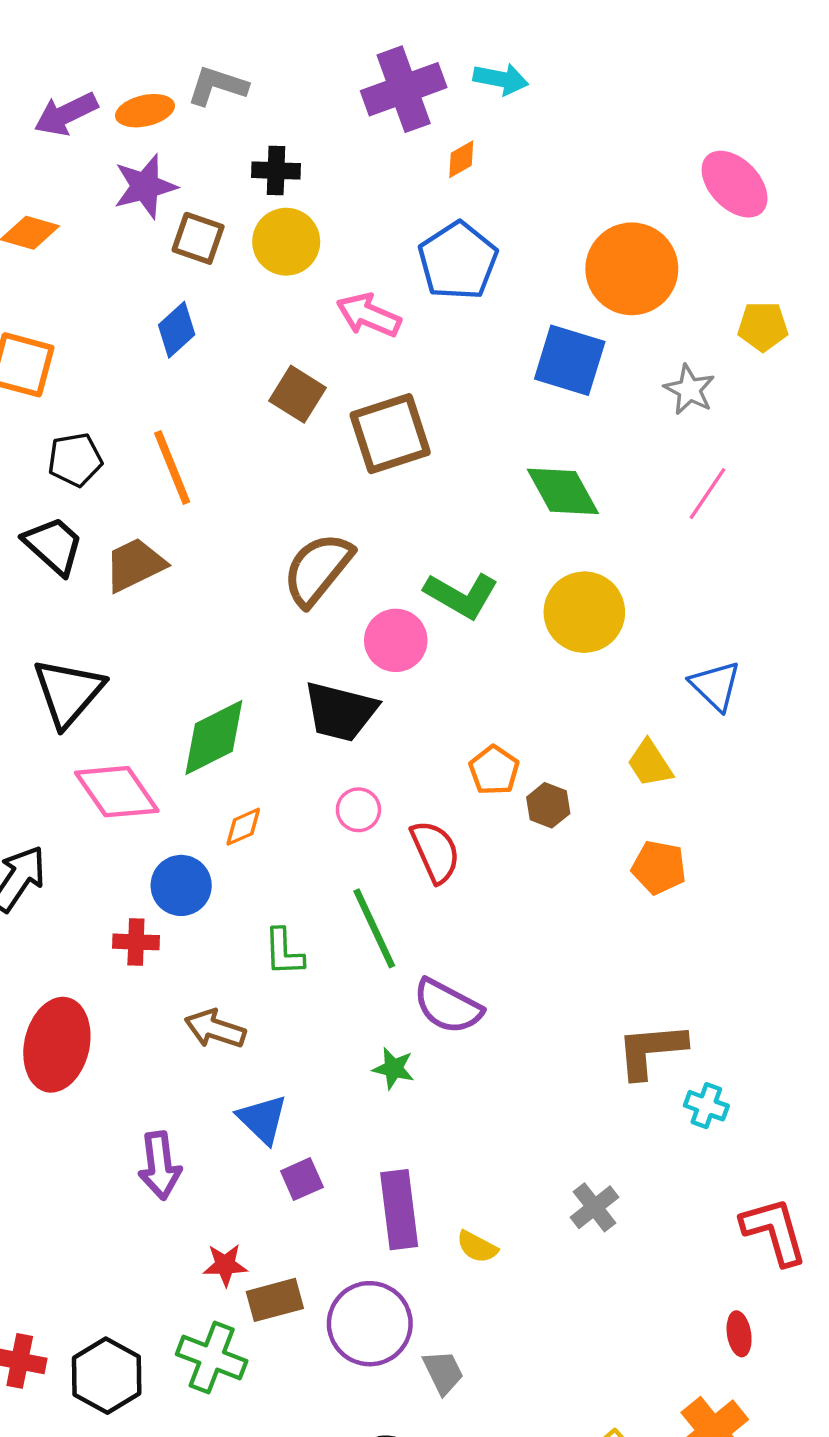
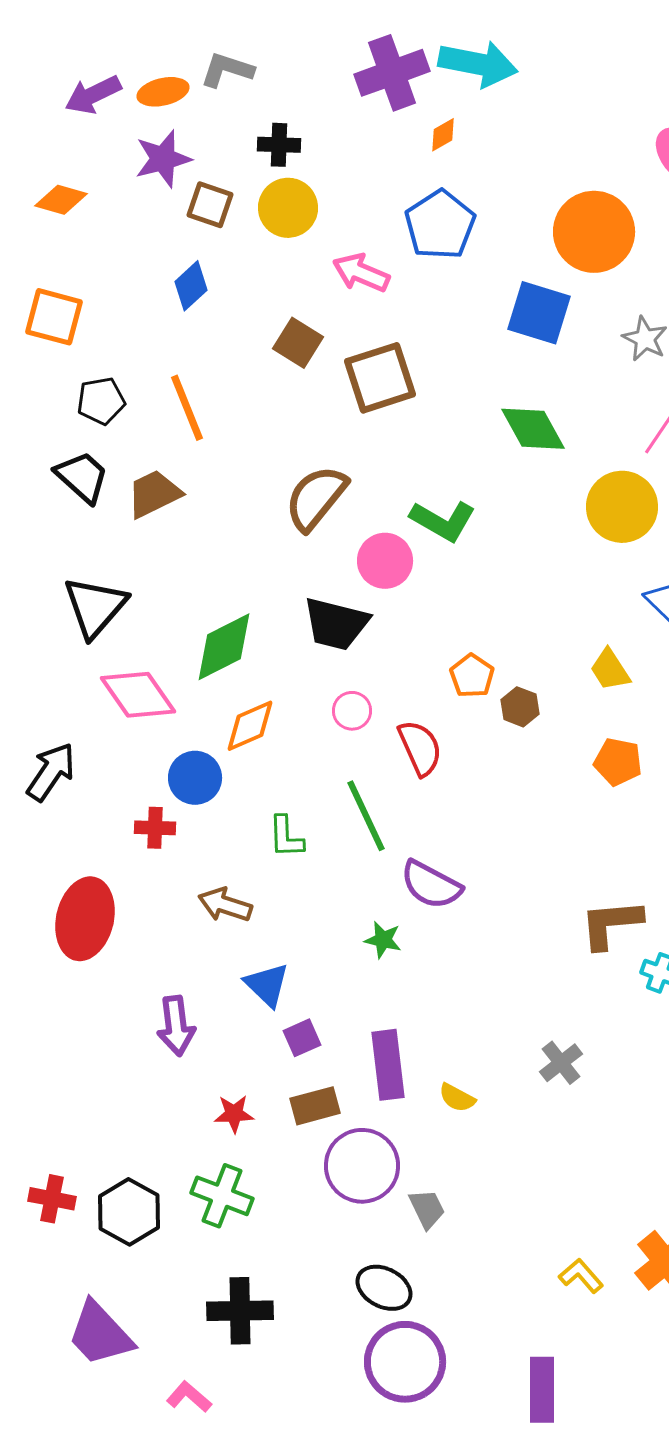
cyan arrow: (501, 79) -> (478, 64), size x1.6
yellow circle: (584, 612) -> (622, 507), moved
orange diamond: (243, 827) -> (250, 726), size x1.5
brown rectangle: (275, 1300) -> (315, 1106), moved

